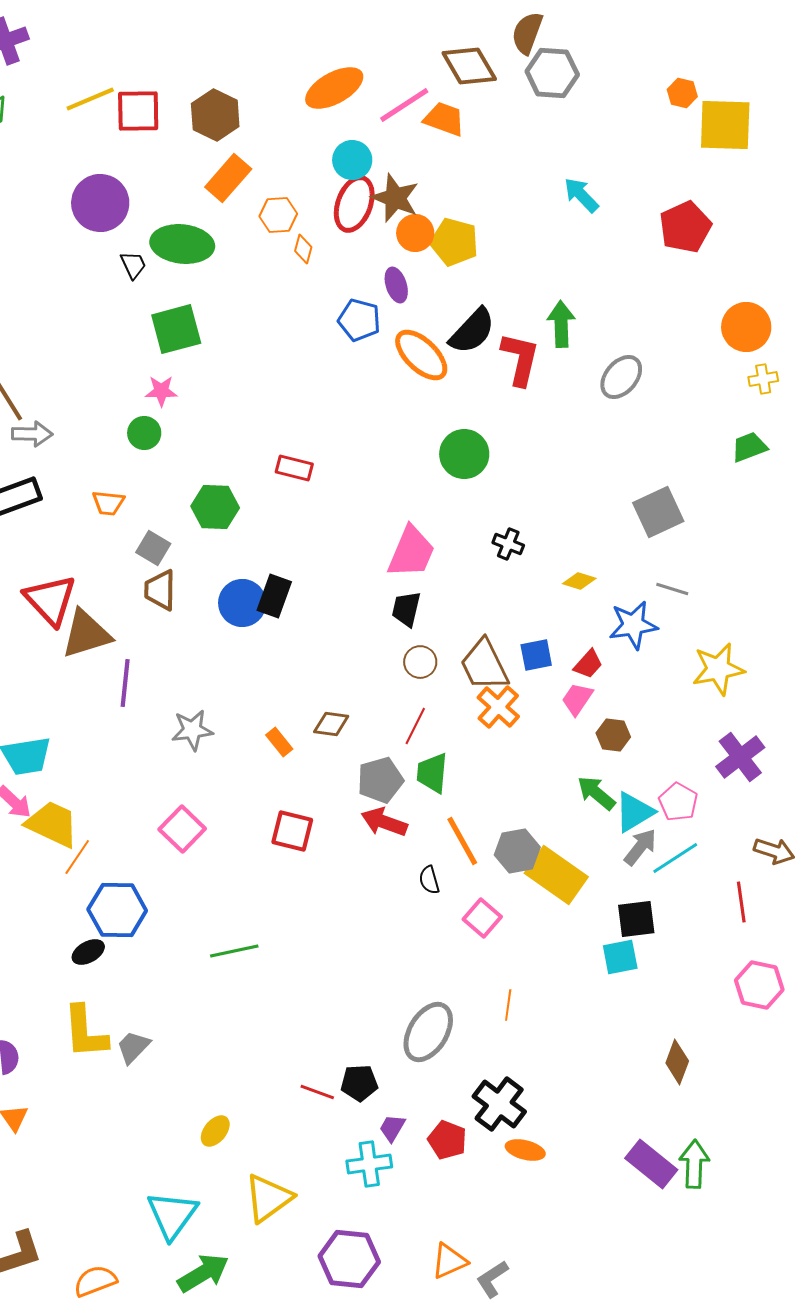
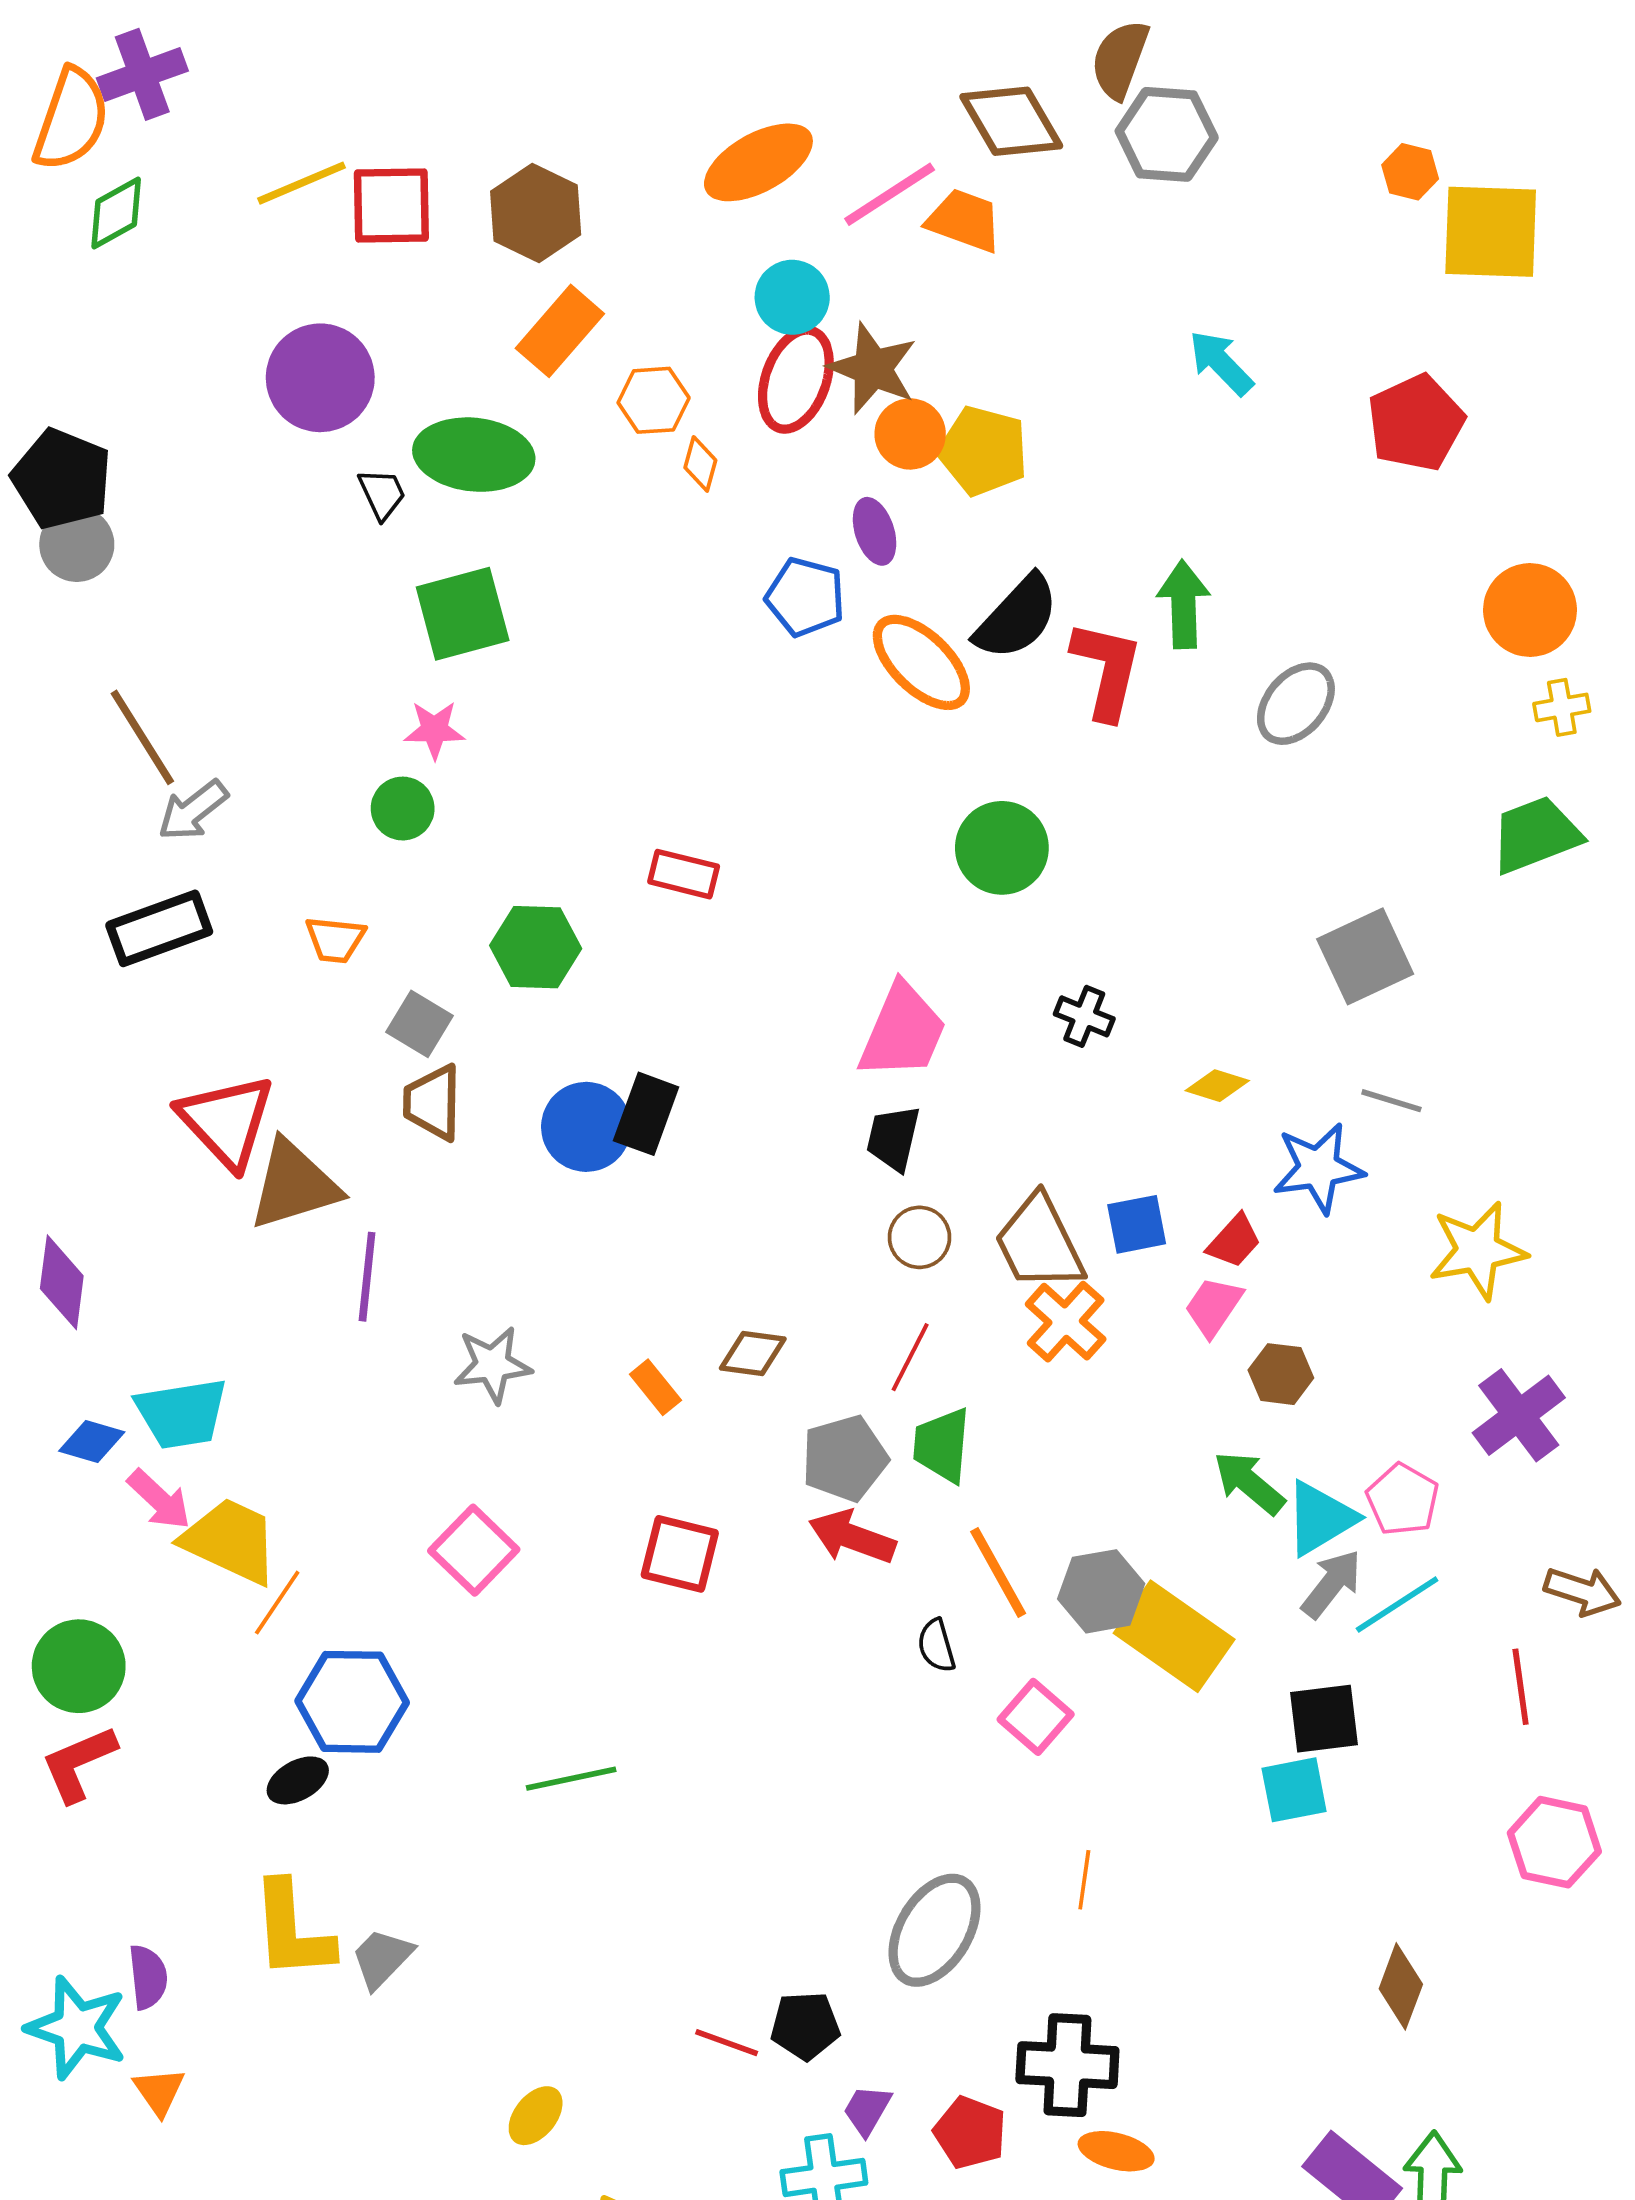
gray arrow: (32, 434) -> (193, 810), turned 141
green trapezoid: (749, 447) -> (1536, 835), size x1.4
black cross: (499, 1104) -> (1067, 2065), turned -34

